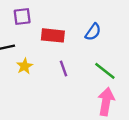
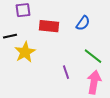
yellow star: (25, 66) -> (25, 52), size x1.5
purple line: (64, 69) -> (66, 72), moved

